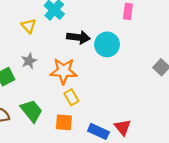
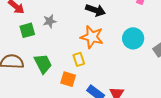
cyan circle: (107, 44) -> (133, 38), moved
orange star: (64, 71) -> (92, 37), moved

